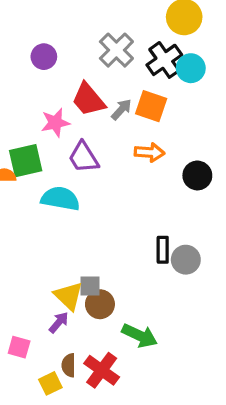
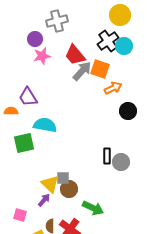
gray cross: (116, 50) -> (57, 21), moved, turned 30
red trapezoid: (88, 100) -> (75, 55), moved
gray arrow: (121, 109) -> (82, 71), size x1.5
pink star: (55, 123) -> (42, 56), moved
orange arrow: (149, 152) -> (113, 88), moved, turned -30
purple trapezoid: (83, 157) -> (28, 97), moved
green square: (26, 161) -> (24, 143), moved

